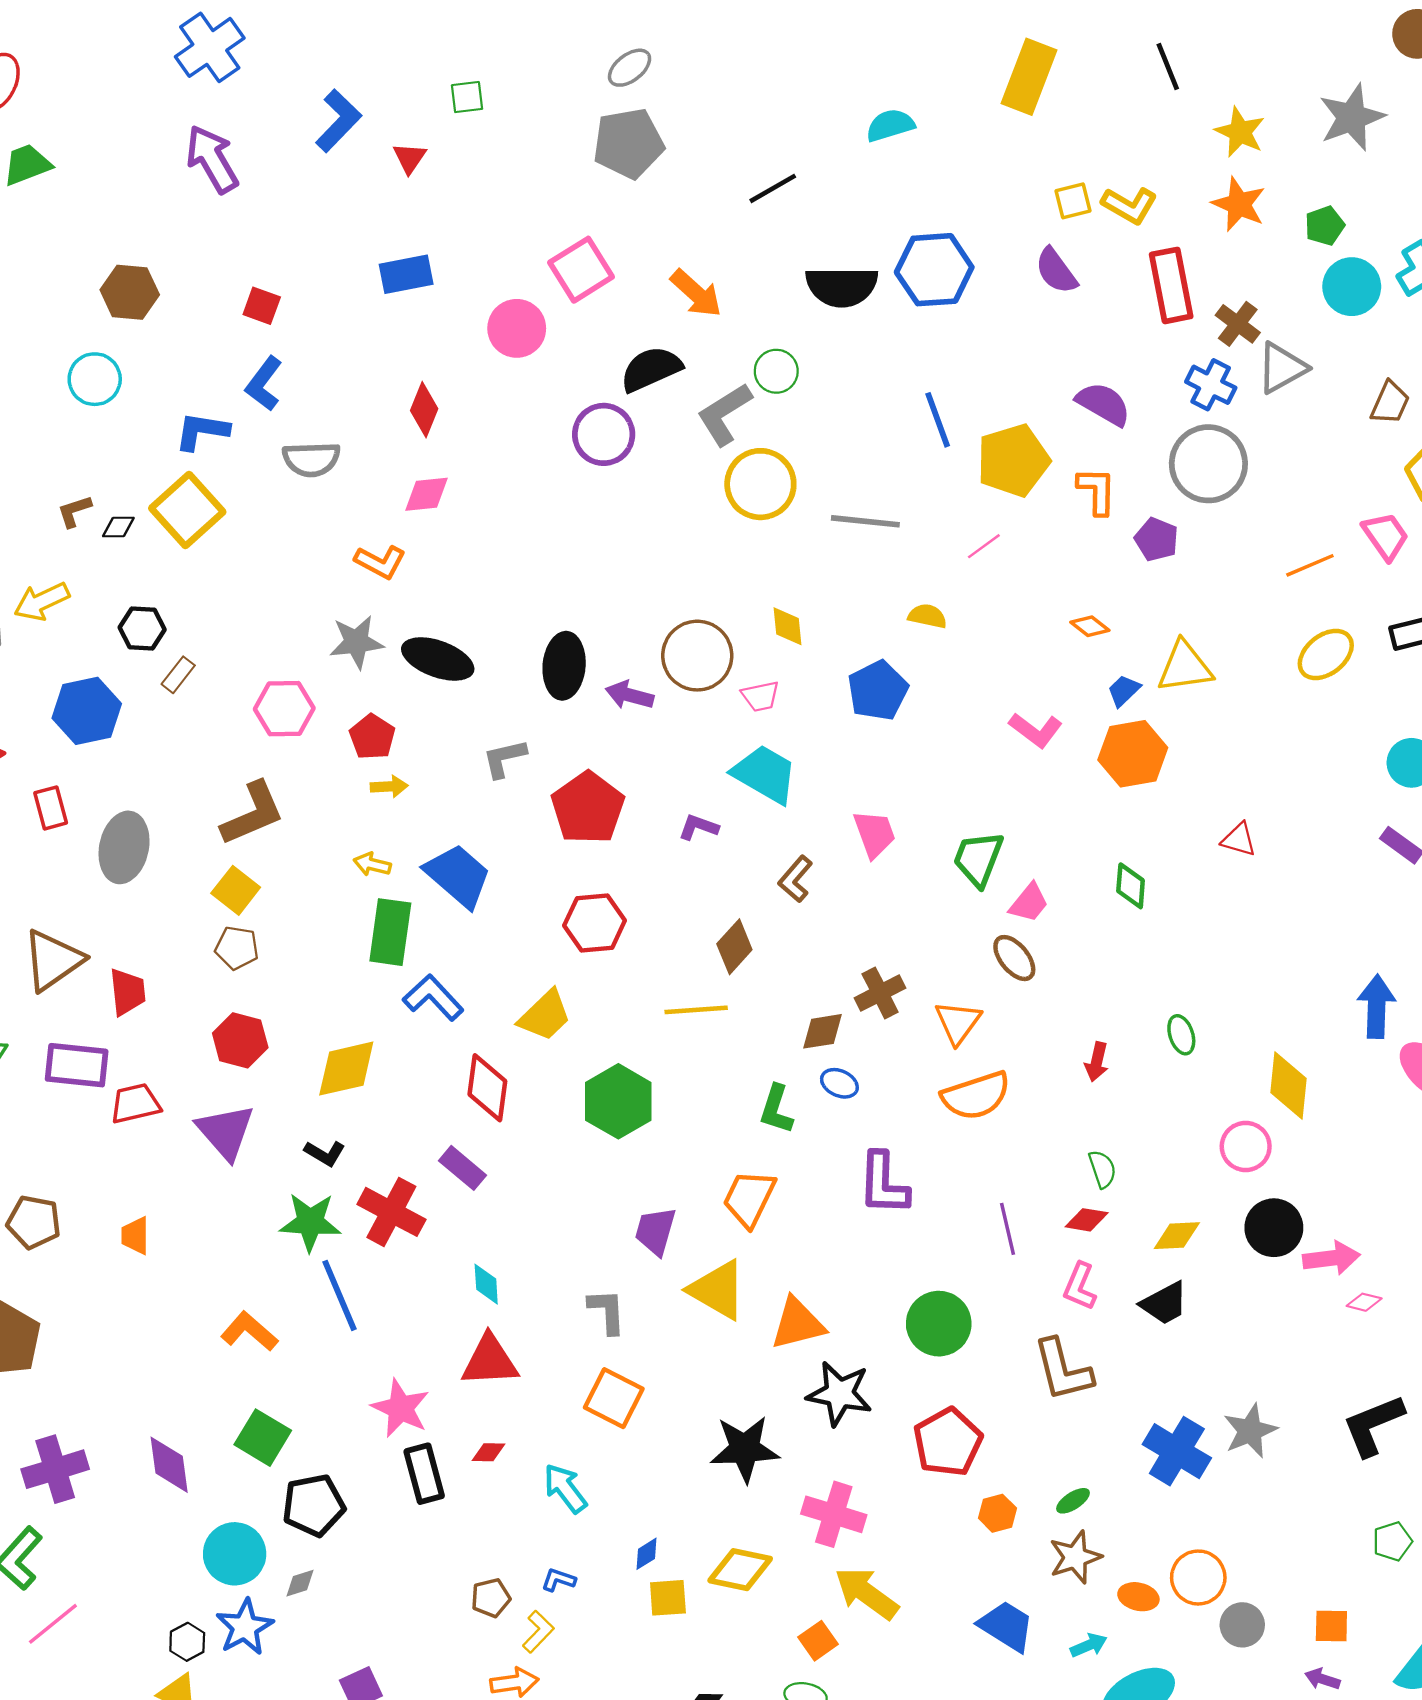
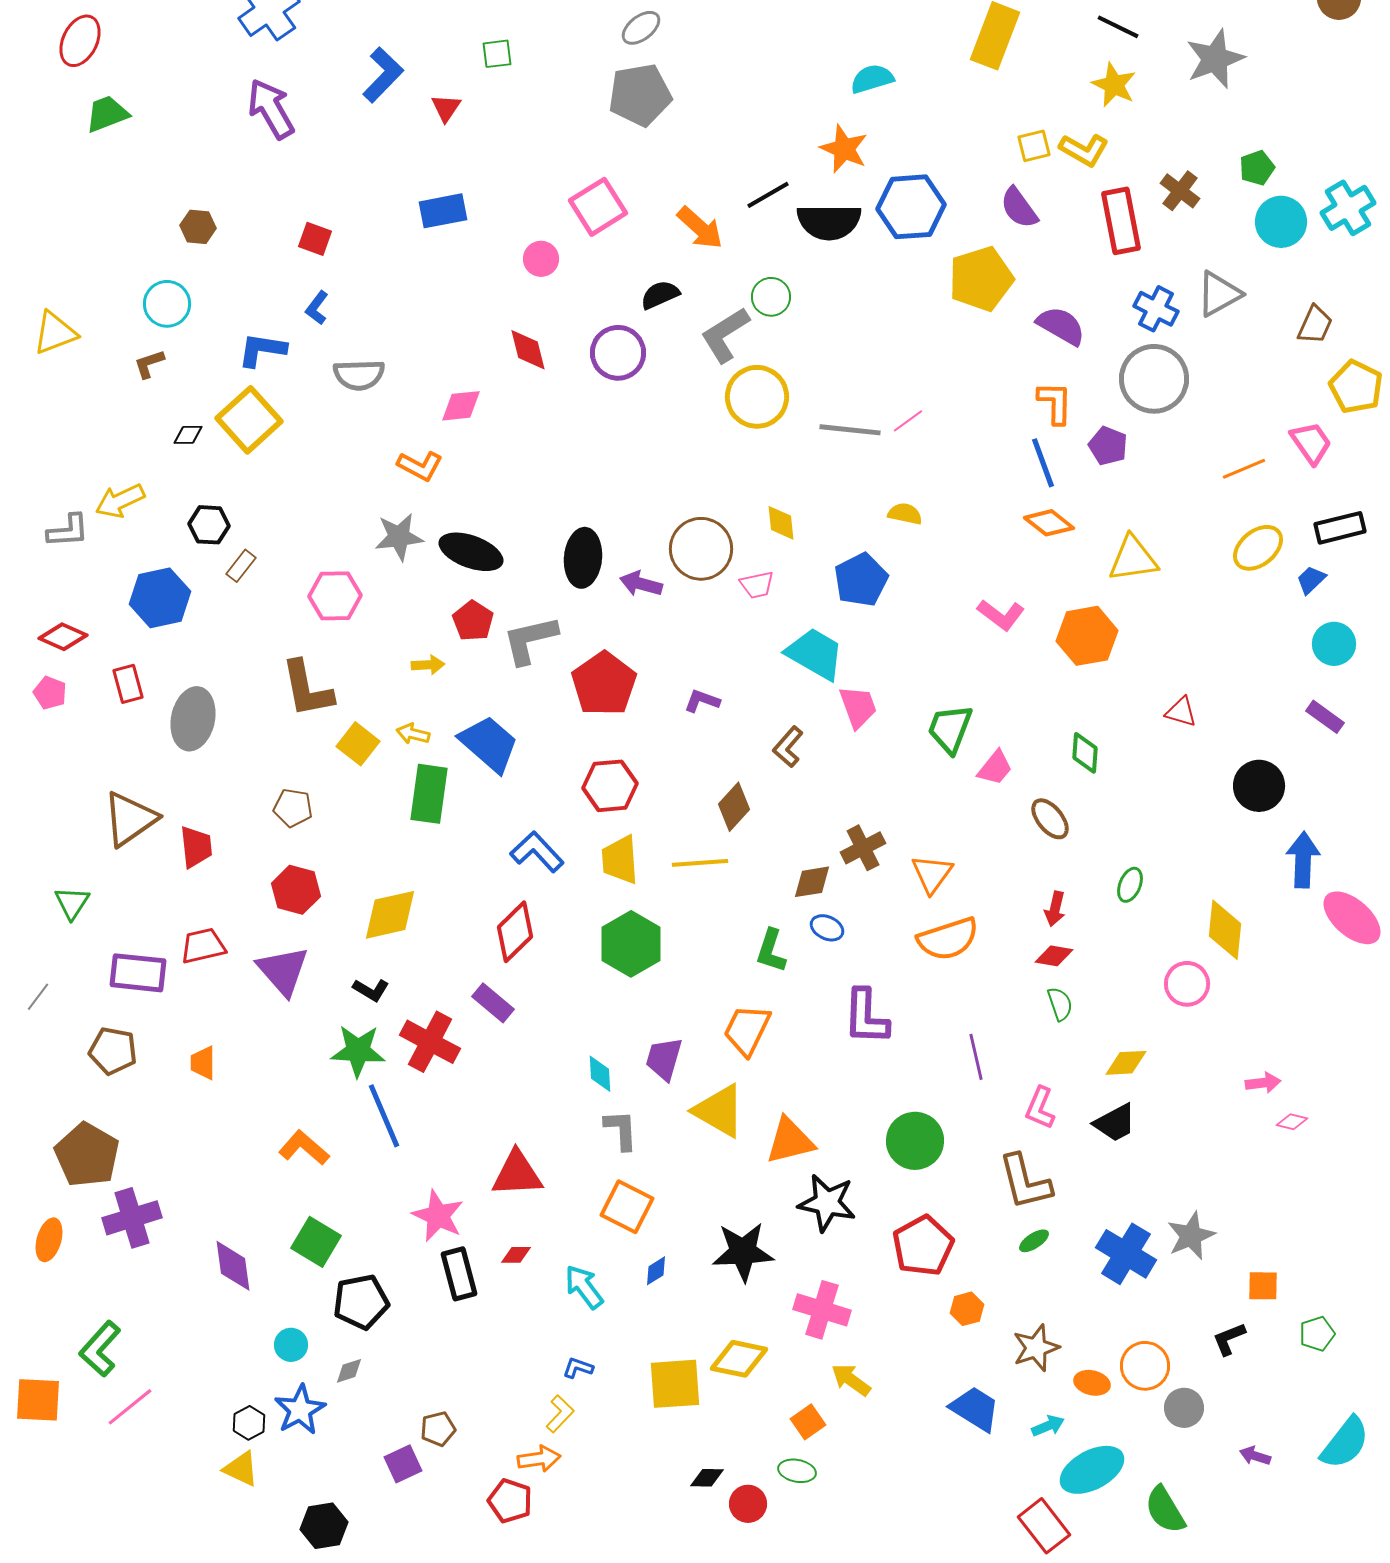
black line: (1168, 67) -> (1118, 27), turned -42
gray star: (1352, 117) -> (1215, 59), moved
yellow star: (1240, 132) -> (1114, 85), moved
black line: (773, 188) -> (768, 195), moved
orange star: (1239, 204) -> (844, 149), moved
brown hexagon: (130, 292) -> (198, 227), size x0.7
brown cross: (1238, 324) -> (1180, 191), moved
pink circle: (517, 328) -> (541, 259), size x0.7
black semicircle: (651, 369) -> (660, 295), size x0.7
blue L-shape: (264, 384) -> (317, 308), size x0.7
red diamond: (424, 410) -> (528, 350), moved, turned -36
blue line: (938, 420) -> (1043, 463), moved
yellow pentagon: (1013, 460) -> (981, 279), moved
brown L-shape: (74, 511) -> (149, 364), moved
pink line: (984, 546) -> (908, 421), moved
orange diamond: (1090, 626) -> (1049, 523), size x1.4
blue trapezoid: (1124, 691) -> (1311, 580), moved
red pentagon: (372, 737) -> (473, 621), moved
gray L-shape: (504, 758) -> (530, 640), size x1.4
cyan trapezoid: (765, 774) -> (815, 654), moved
brown L-shape: (253, 814) -> (307, 689), turned 102
yellow square: (236, 890) -> (358, 744), moved
brown ellipse: (1014, 958) -> (1050, 819), moved
blue L-shape: (433, 998) -> (537, 852), moved
yellow trapezoid: (545, 1016) -> (620, 860), moved, turned 130
green ellipse: (1181, 1035) -> (1130, 885), turned 40
purple rectangle: (77, 1065) -> (138, 973), moved
red diamond: (487, 1088) -> (515, 932), turned 38
red diamond: (1087, 1220) -> (1054, 956), moved
black circle: (1274, 1228) -> (1259, 786), moved
pink arrow: (1331, 1258) -> (1263, 1083), size x0.7
cyan diamond: (486, 1284) -> (600, 1074), moved
black L-shape: (1373, 1425) -> (1229, 1339), moved, size x0.6
purple cross: (55, 1469) -> (132, 1218), moved
green ellipse: (1073, 1501) -> (1034, 1241), moved
cyan circle: (235, 1554) -> (291, 1345), size x0.6
blue diamond: (646, 1554) -> (656, 1271), moved
yellow arrow: (867, 1593) -> (851, 1380), size x0.7
brown pentagon: (491, 1598) -> (438, 1429), moved
yellow square: (668, 1598) -> (675, 1384), size x1.5
orange square: (1331, 1626) -> (1263, 1286), moved

